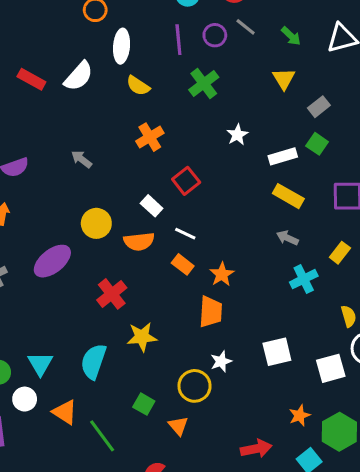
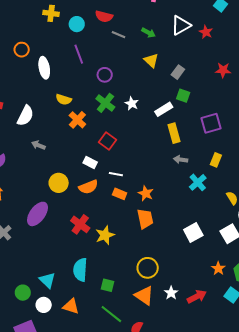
purple circle: (215, 35) -> (105, 75), moved
white semicircle: (79, 76) -> (25, 116), moved
green cross: (204, 84) -> (105, 103), moved
yellow semicircle: (138, 86) -> (64, 99), moved
yellow rectangle: (288, 196) -> (174, 133), turned 60
yellow star: (142, 337) -> (105, 235), moved
white star: (221, 361) -> (171, 293), moved
green square: (144, 404) -> (108, 285), moved
orange triangle: (178, 426) -> (144, 296), size x1.5
green line: (102, 436) -> (111, 314), moved

